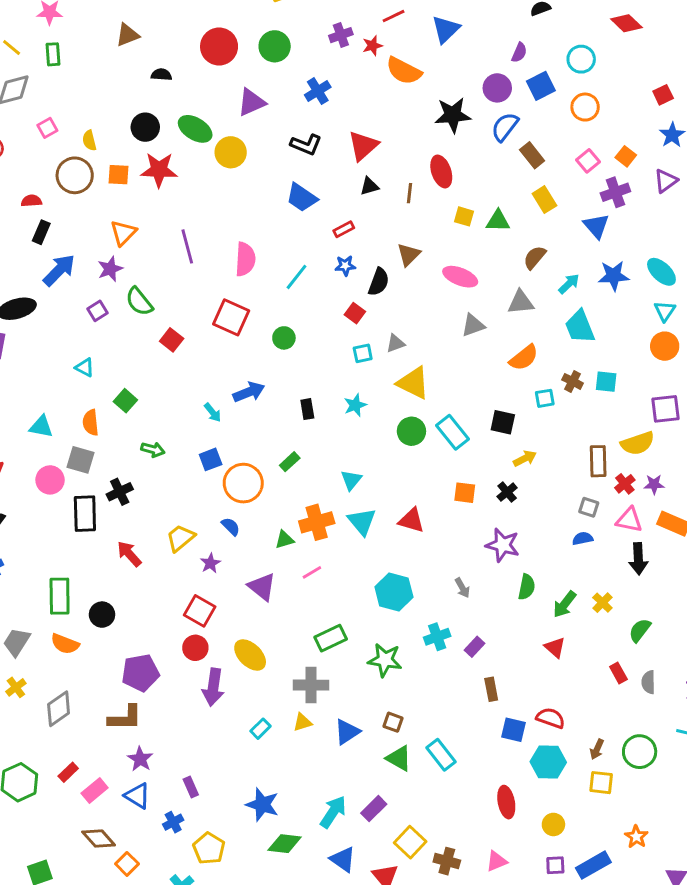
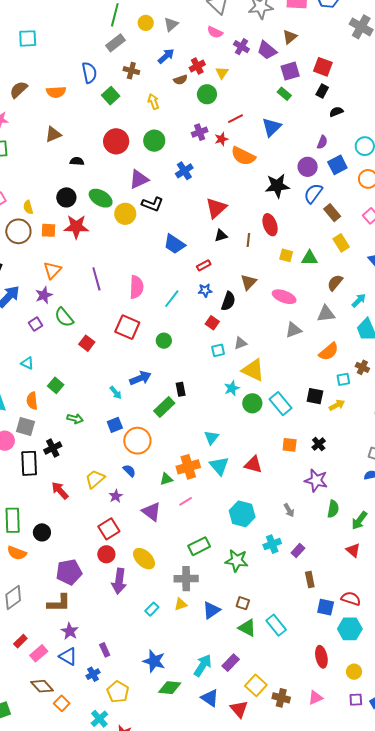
black L-shape: (306, 145) -> (152, 204), moved
cyan star: (355, 405) -> (232, 388), moved
yellow arrow: (525, 458) -> (337, 405), moved
green rectangle: (290, 462) -> (164, 407), moved, size x1.5
red square: (200, 611) -> (109, 529), turned 30

